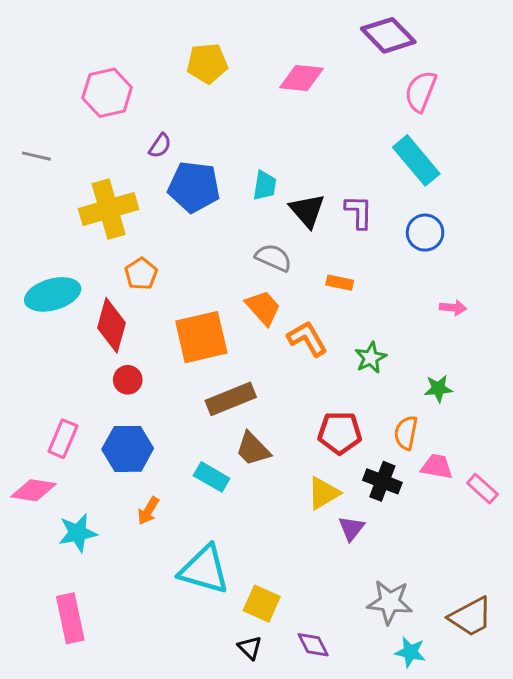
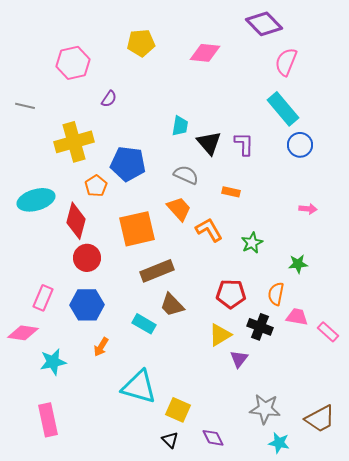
blue pentagon: (194, 187) -> (128, 164), moved
blue circle: (425, 233) -> (300, 145), moved
red circle: (128, 380) -> (87, 258), size x1.4

